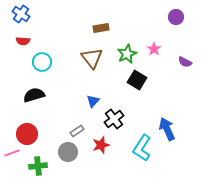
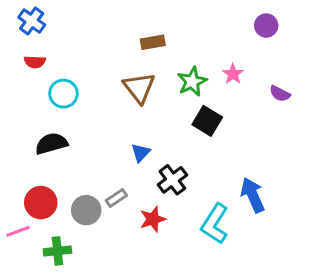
gray circle: (68, 152) -> (86, 210), moved

